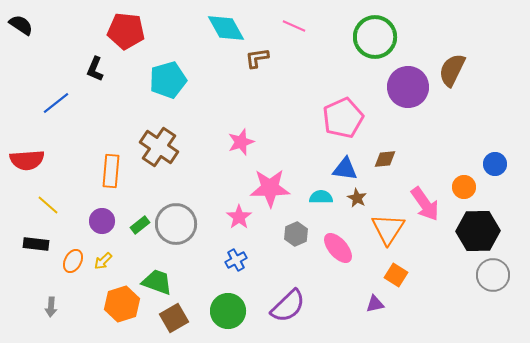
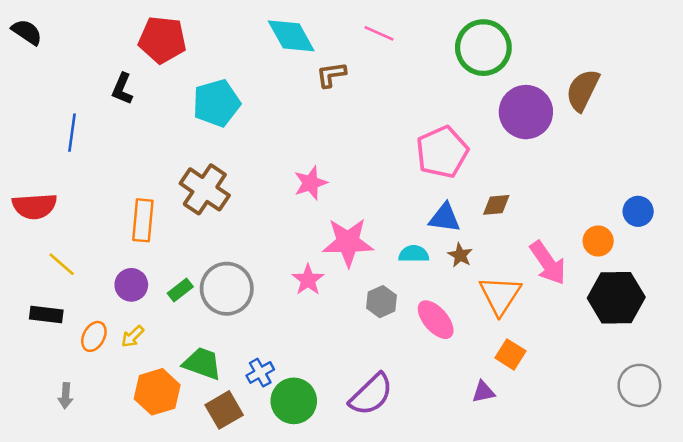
blue line: (56, 103) -> (72, 133), turned -44
blue cross: (236, 260) -> (260, 373), moved
gray circle: (493, 275) -> (639, 385), moved

